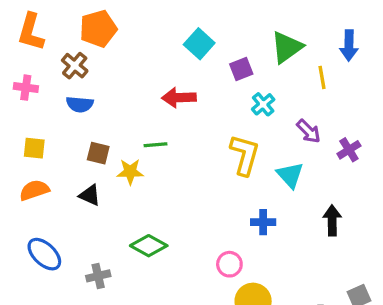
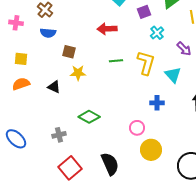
green line: (155, 145) -> (116, 61), moved
brown square: (98, 153) -> (69, 52), moved
blue ellipse: (44, 254) -> (16, 139), moved

